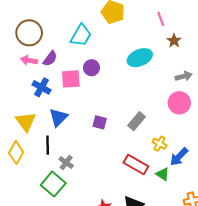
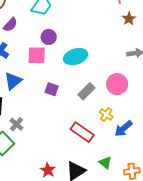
cyan ellipse: (140, 58) -> (76, 57), moved
pink square: (71, 79) -> (37, 55), moved
pink circle: (179, 103) -> (117, 84), moved
green triangle: (163, 174) -> (105, 163), moved

